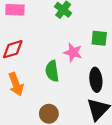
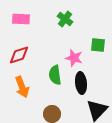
black ellipse: (96, 80) -> (81, 83), moved

